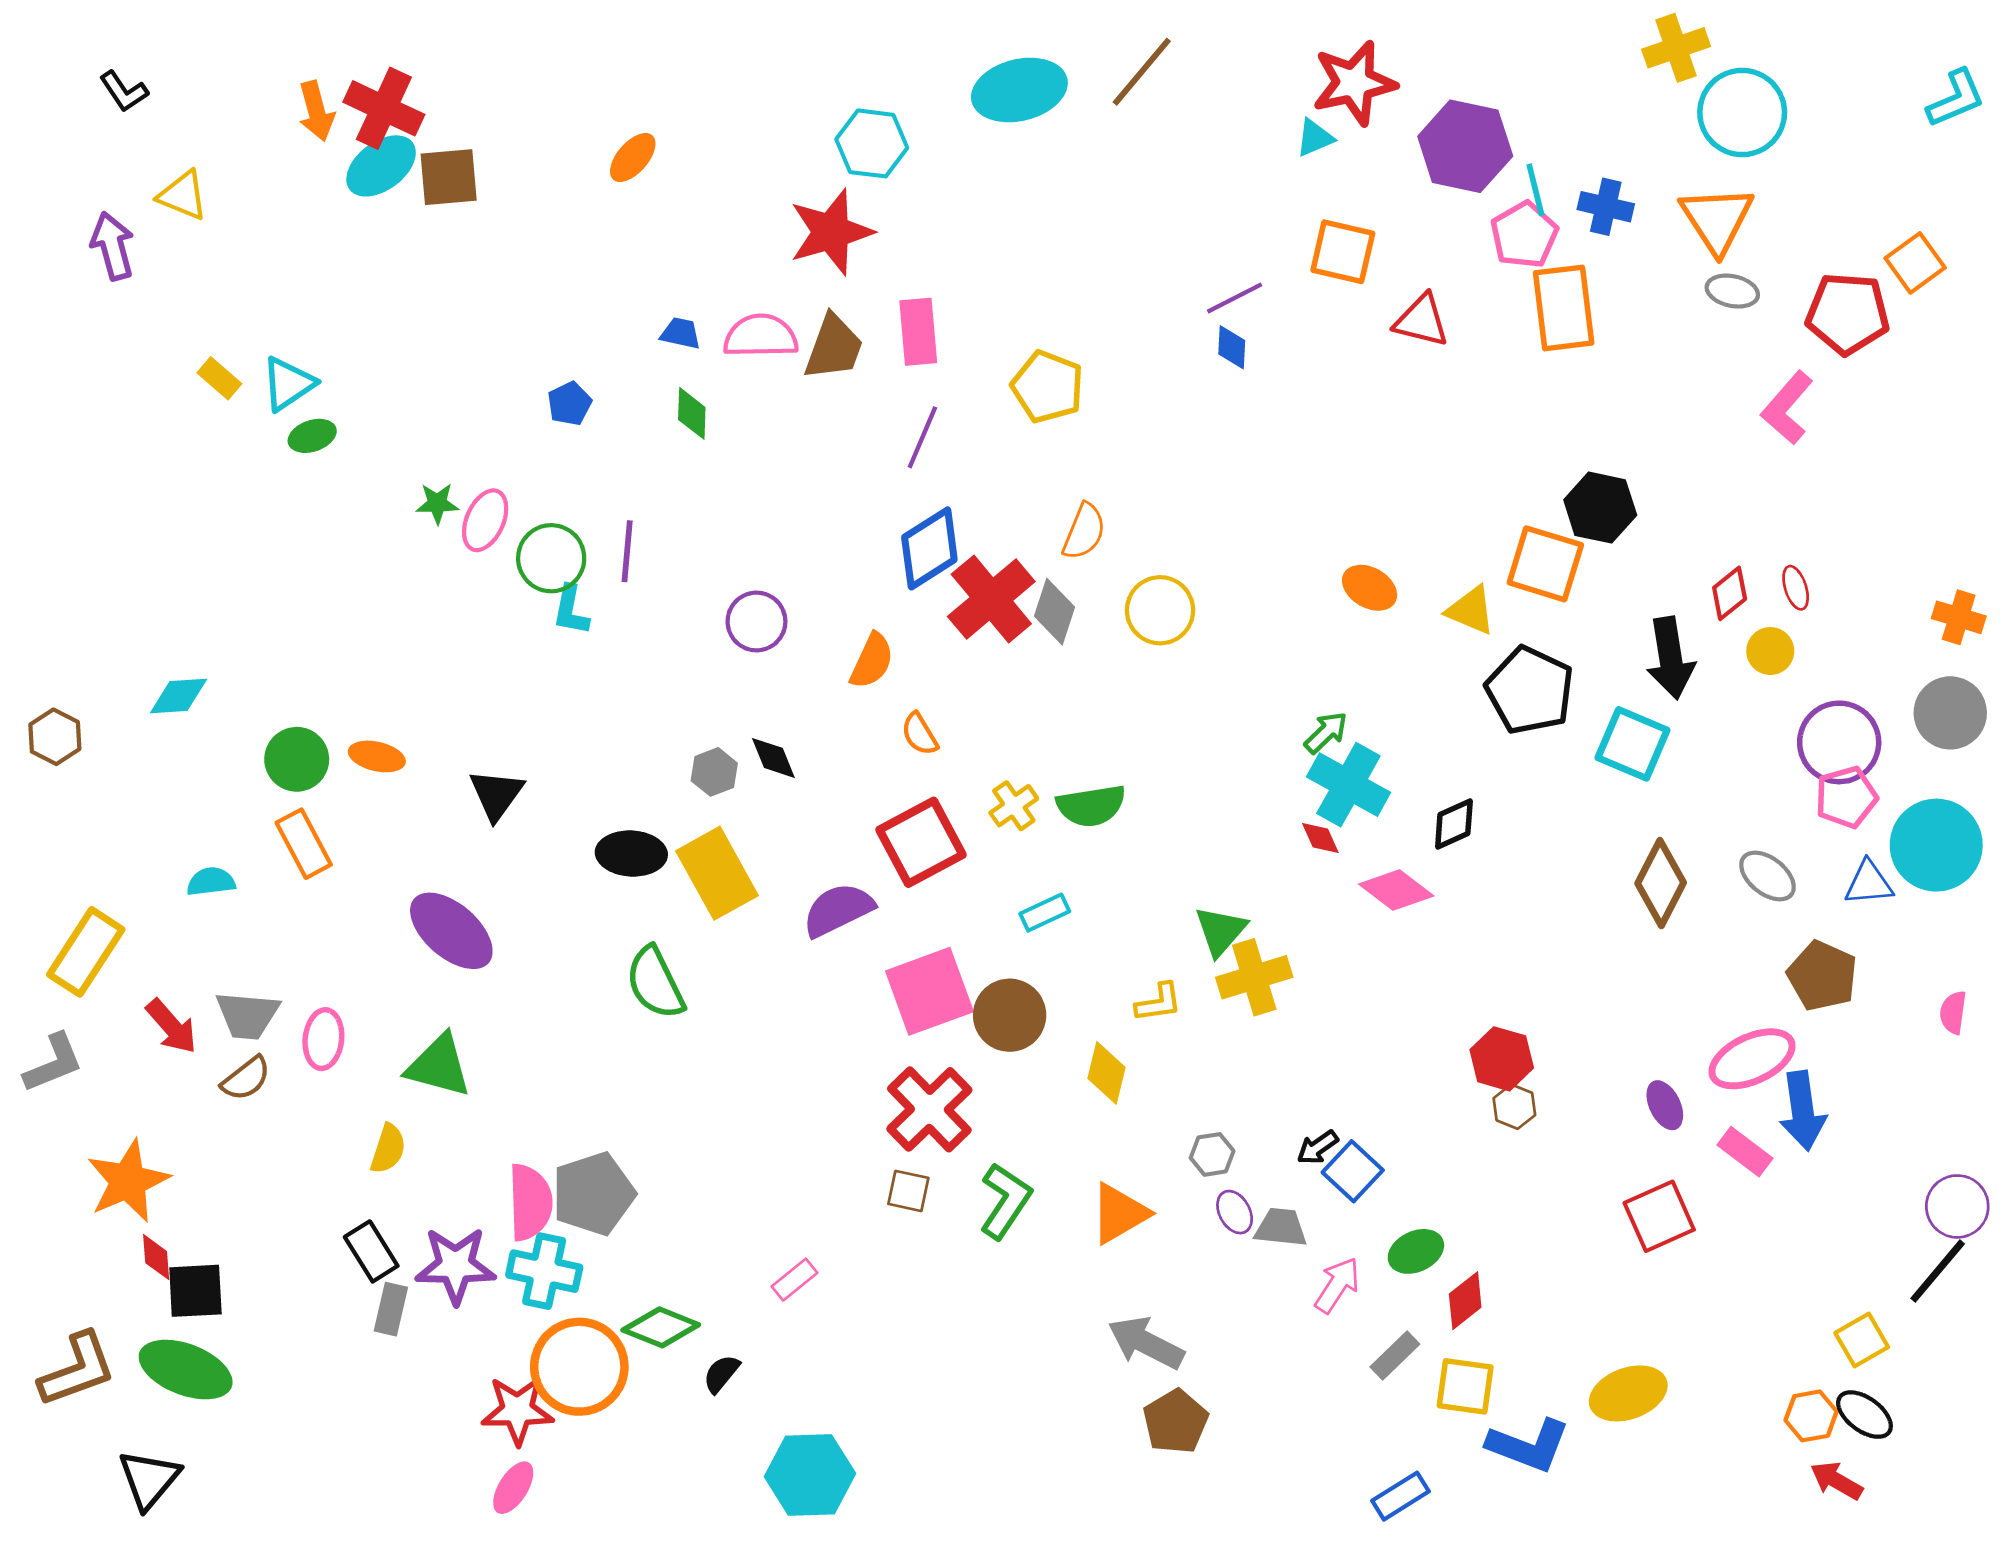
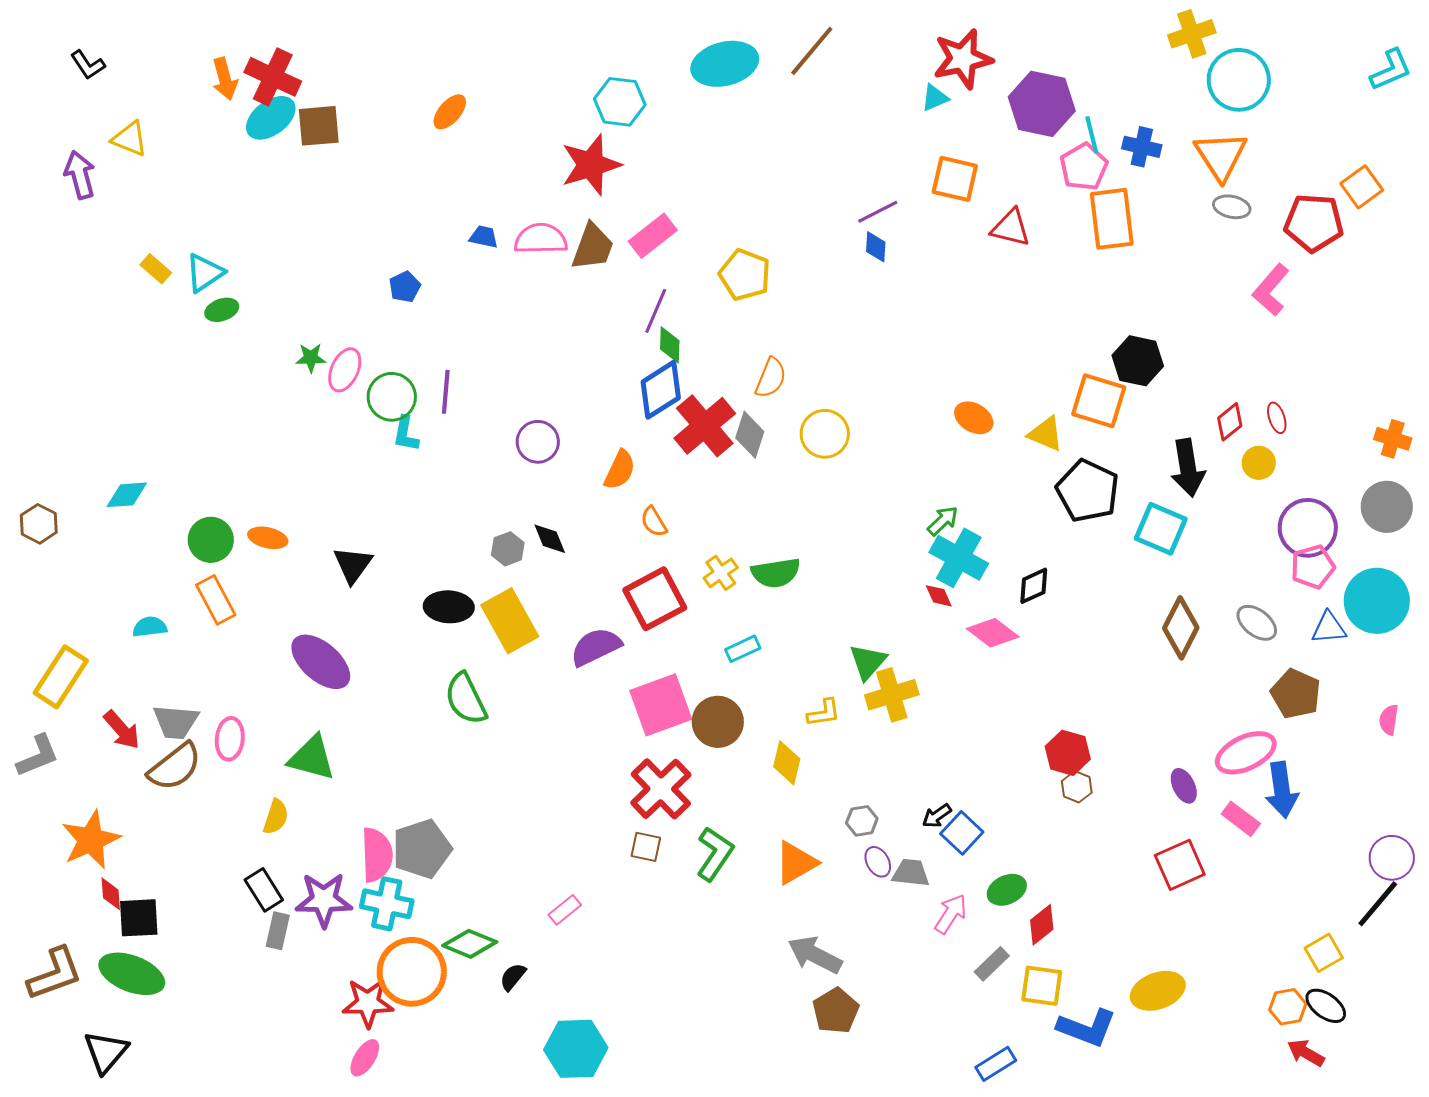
pink rectangle: (918, 332) -> (653, 236), turned 57
green diamond: (692, 413) -> (670, 345), moved
brown semicircle: (246, 1078) -> (175, 767), size x1.5

